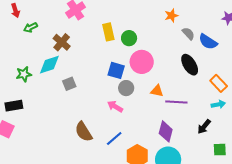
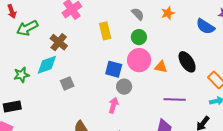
green arrow: (30, 27) -> (27, 28), size x1.5
gray semicircle: (188, 34) -> (138, 14), moved
green circle: (129, 38) -> (139, 37), moved
blue semicircle: (208, 42) -> (205, 27), moved
orange triangle: (157, 91) -> (161, 67), moved
pink arrow: (115, 106) -> (113, 105), turned 77

